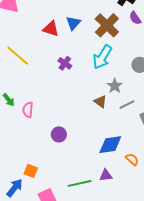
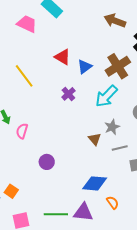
blue triangle: (73, 23) -> (85, 67), moved
purple triangle: (106, 175) -> (83, 212), size x1.5

